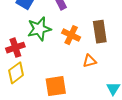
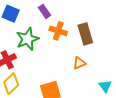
orange cross: (71, 35) -> (58, 31), moved

